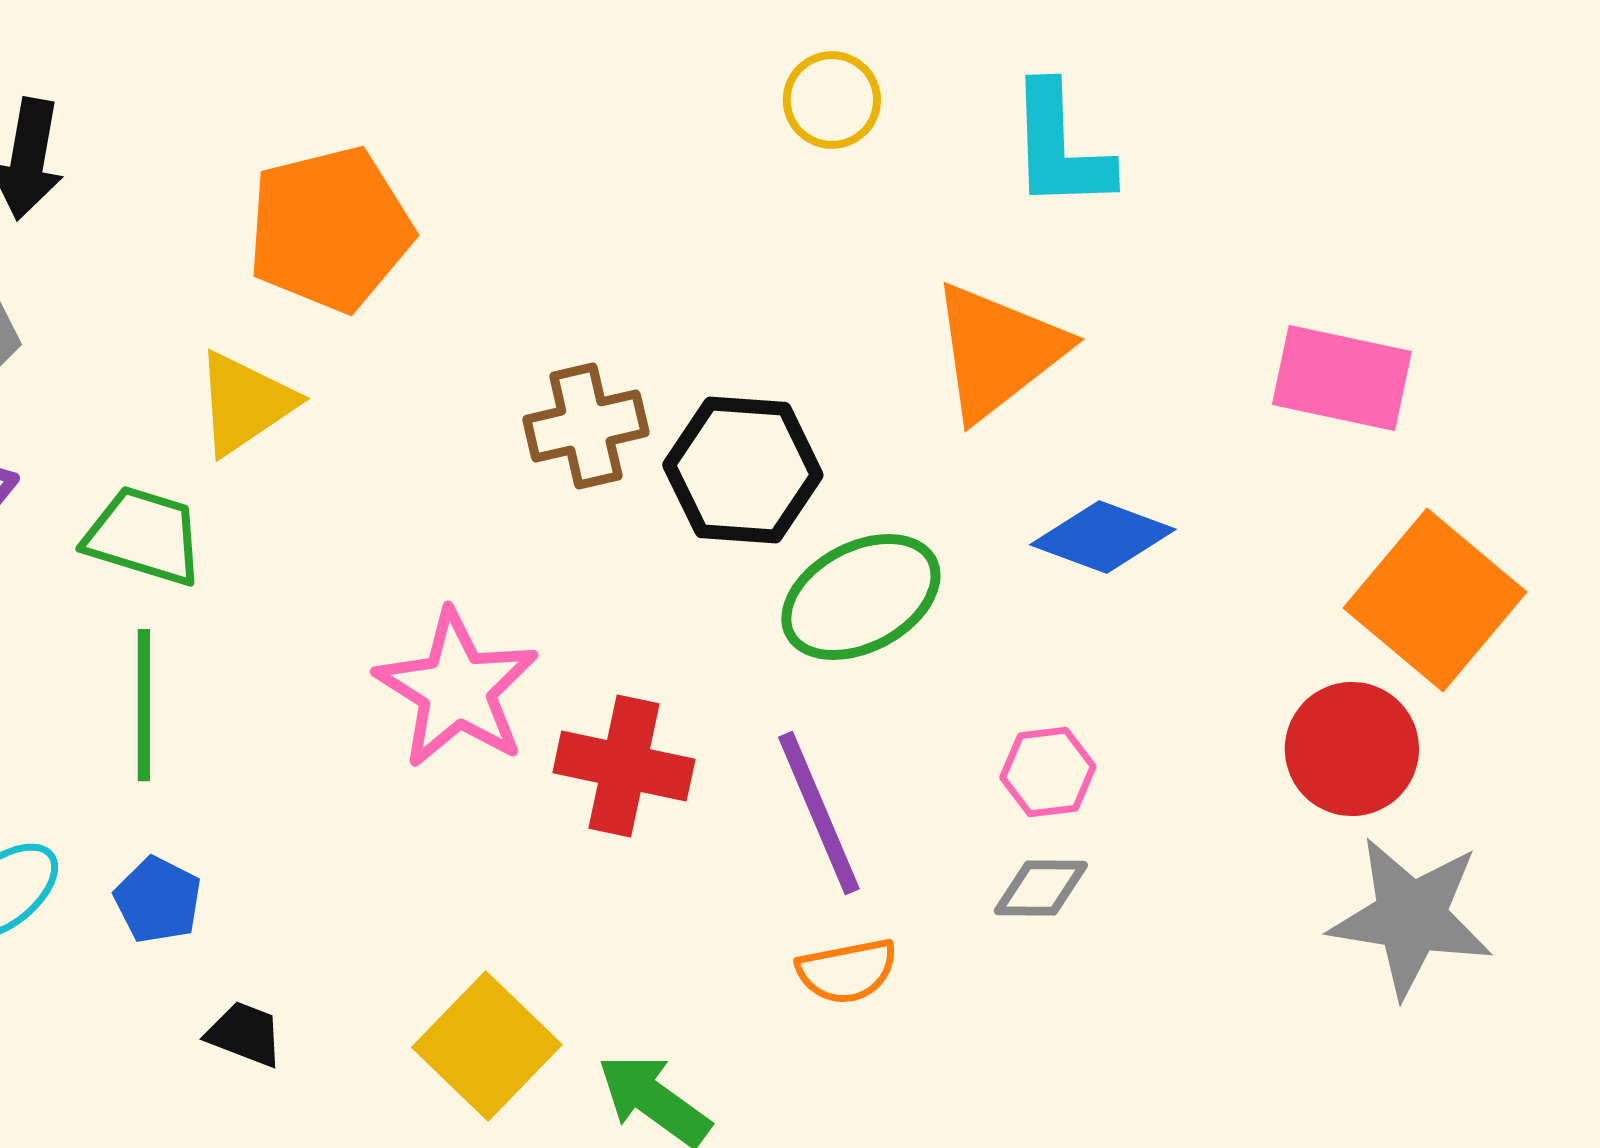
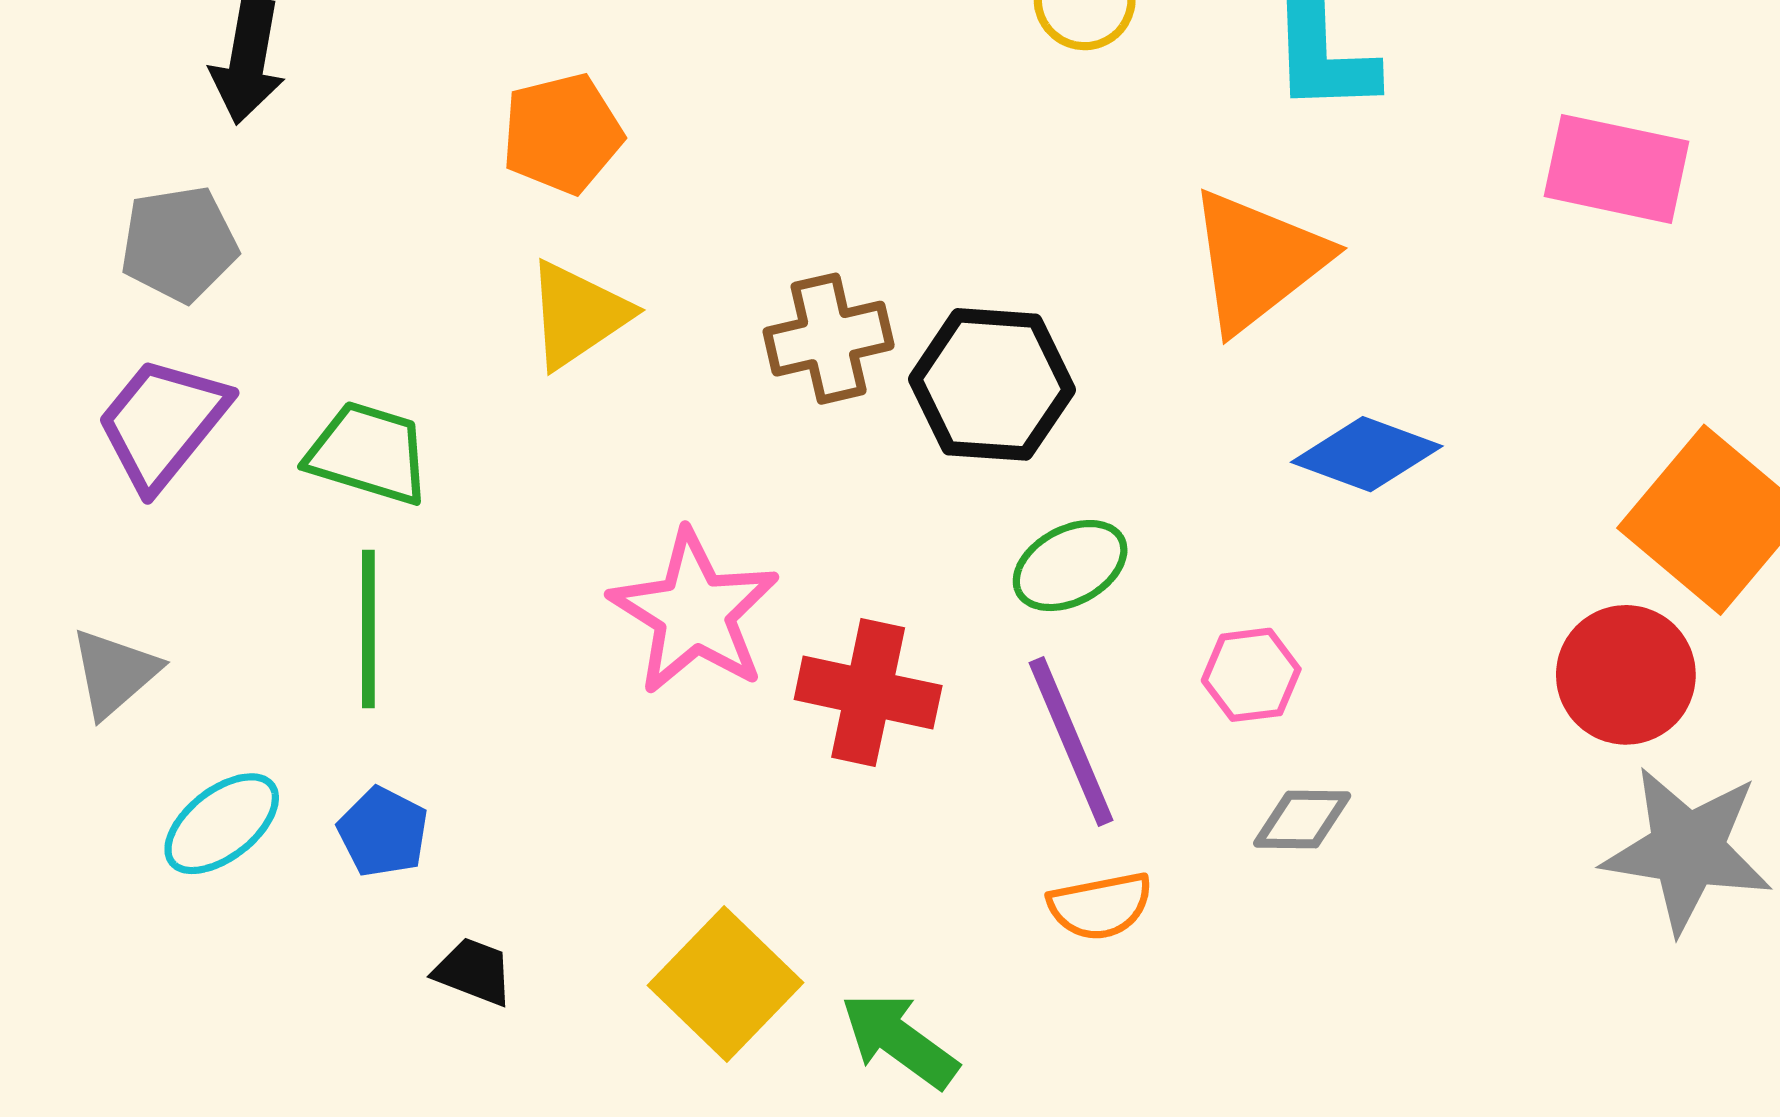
orange pentagon: (330, 229) -> (562, 134), size x0.7
pink rectangle: (1342, 378) -> (1617, 169), moved
yellow triangle: (245, 403) -> (578, 315), moved
green ellipse: (861, 597) -> (1070, 566), moved, size x0.7
pink hexagon: (1048, 772) -> (1251, 675), moved

